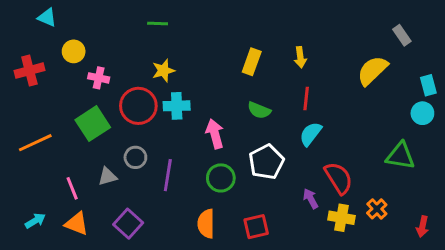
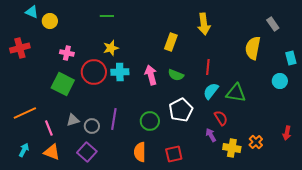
yellow circle: (74, 51) -> (50, 21), moved
yellow arrow: (300, 57) -> (204, 24), moved, size x1.5
yellow semicircle: (372, 71) -> (253, 48), turned -35
cyan circle: (422, 113) -> (280, 81), moved
green square: (93, 124) -> (63, 84), turned -30
pink arrow: (215, 134) -> (151, 75), moved
orange line: (35, 143) -> (25, 113), moved
green triangle: (400, 156) -> (236, 93), moved
gray circle: (135, 157) -> (92, 126), moved
red semicircle: (339, 178) -> (221, 118), moved, size x0.7
cyan arrow: (35, 221) -> (24, 150), turned -32
red arrow: (422, 227) -> (287, 133), moved

